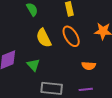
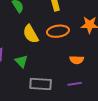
orange ellipse: (71, 36) -> (58, 31), turned -65

